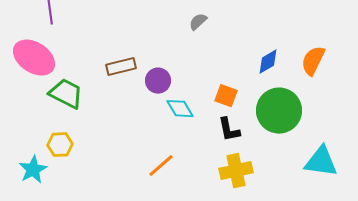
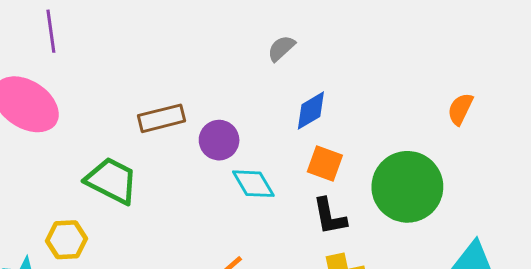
orange semicircle: (313, 61) -> (460, 109), size x0.7
blue diamond: (268, 62) -> (311, 111), moved
green trapezoid: (66, 94) -> (112, 181), moved

